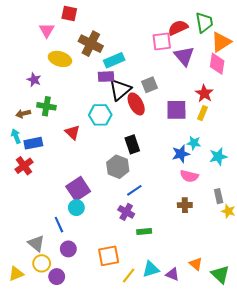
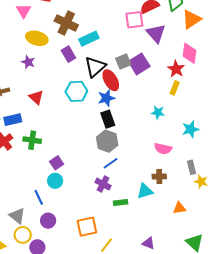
pink diamond: (217, 64) -> (189, 53), moved
purple rectangle: (106, 77) -> (68, 54), moved, turned 63
purple star: (34, 80) -> (28, 62), moved
green cross: (46, 106) -> (32, 140), moved
purple square: (176, 110) -> (139, 64), moved, turned -30
red triangle: (72, 132) -> (36, 97), moved
cyan star: (194, 143) -> (158, 112), moved
blue star: (181, 154) -> (106, 98), moved
gray hexagon: (118, 167) -> (107, 141), moved
purple square: (78, 189) -> (57, 163), size x0.6
orange triangle: (196, 264) -> (179, 208), moved, turned -48
cyan triangle: (151, 269) -> (145, 191), moved

